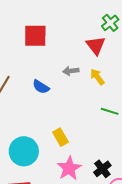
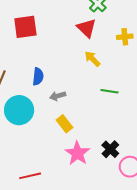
gray arrow: (71, 71) -> (58, 96), moved
blue semicircle: (41, 87) -> (38, 77), turned -108
cyan circle: (24, 151) -> (19, 110), moved

